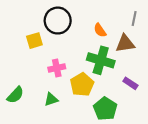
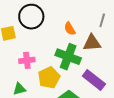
purple rectangle: (130, 83) -> (94, 80), size x1.6

